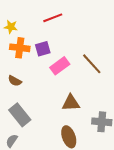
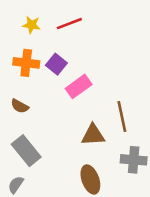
yellow star: (11, 27) -> (31, 25), moved
purple square: (43, 49) -> (56, 64), turned -35
brown line: (92, 64) -> (122, 117), moved, turned 30

